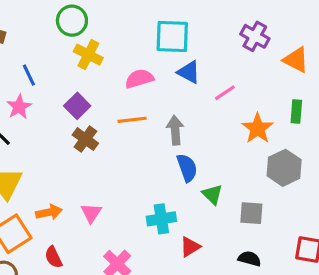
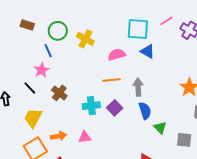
green circle: (72, 21) -> (58, 31), moved
pink line: (225, 93) -> (166, 21), moved
purple square: (77, 106) -> (115, 108), moved
brown cross: (85, 139) -> (59, 93), moved
pink triangle: (91, 213) -> (85, 137), turned 48
cyan cross: (161, 219) -> (91, 106), moved

